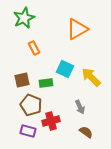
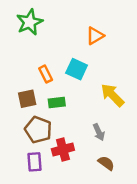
orange triangle: (77, 29) -> (95, 36), size x0.7
orange rectangle: (34, 48) -> (46, 74), moved
cyan square: (65, 69) -> (77, 69), moved
purple rectangle: (28, 131) -> (35, 162), turned 70

